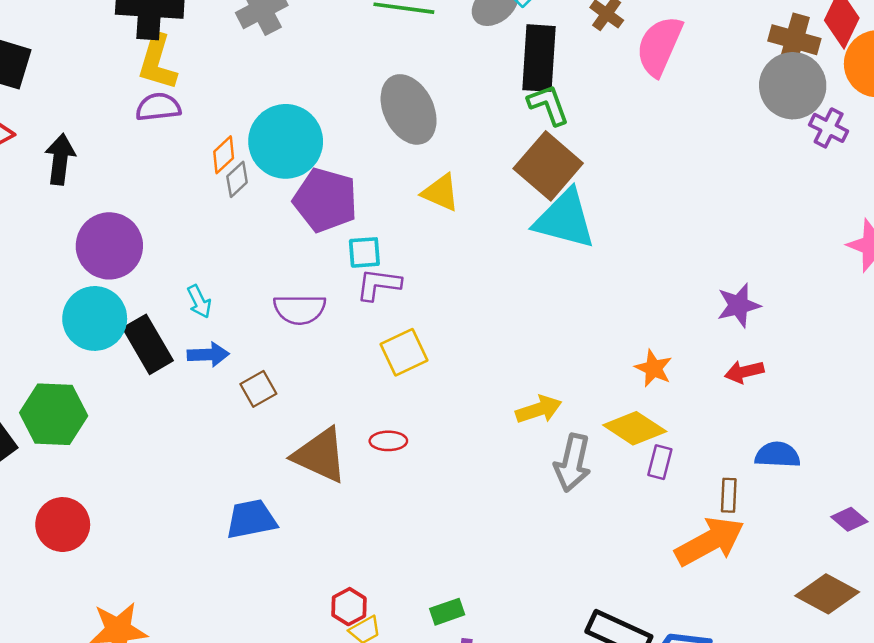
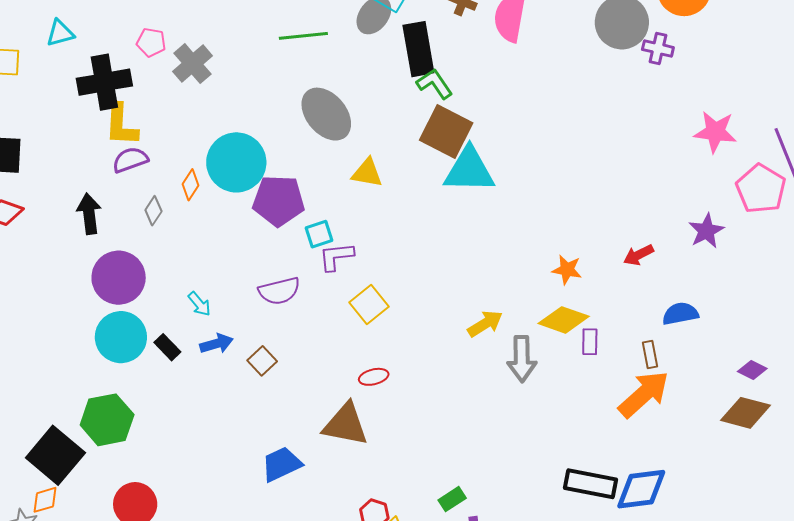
black arrow: (60, 159) -> (89, 214), moved
gray diamond: (237, 179) -> (153, 211), moved
purple star: (739, 305) -> (706, 231), moved
black rectangle: (148, 344) -> (167, 347), size x0.6
brown triangle: (320, 455) -> (345, 424), moved
purple diamond: (849, 519) -> (752, 370), moved

